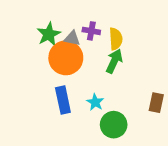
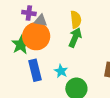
purple cross: (91, 31) -> (29, 13), moved
green star: (49, 34) -> (21, 45), moved

